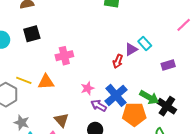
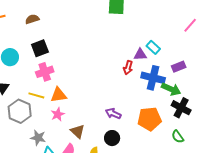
purple triangle: (131, 49) -> (140, 55), turned 32
pink cross: (64, 56) -> (45, 72), moved
pink star: (87, 88) -> (58, 114), moved
blue cross: (116, 95) -> (153, 78), moved, turned -30
green arrow: (149, 97) -> (171, 89), moved

